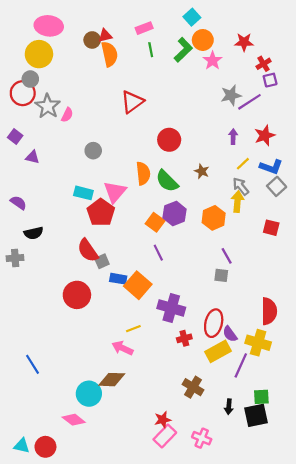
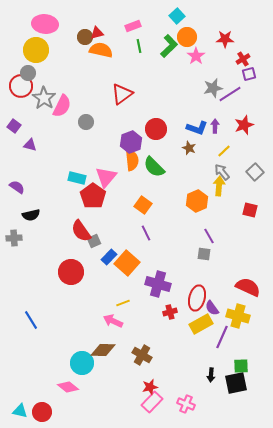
orange semicircle: (109, 54) -> (101, 50), turned -65
pink semicircle: (67, 115) -> (62, 106), size x1.6
gray circle: (93, 151) -> (86, 122), moved
blue L-shape: (271, 167) -> (197, 128), moved
brown star: (202, 171) -> (189, 148), moved
purple hexagon: (175, 214) -> (131, 142), moved
blue rectangle: (118, 279) -> (109, 257), turned -56
red semicircle: (269, 311) -> (248, 287), turned -65
blue line: (32, 364) -> (31, 320), moved
brown cross: (193, 387) -> (142, 355), moved

